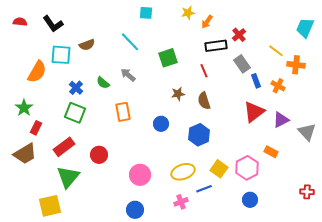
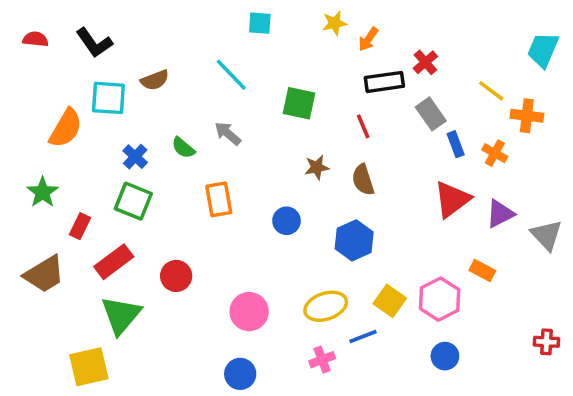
green square: (168, 58) -> (299, 103), turned 30
red rectangle: (36, 128) -> (80, 226), moved

